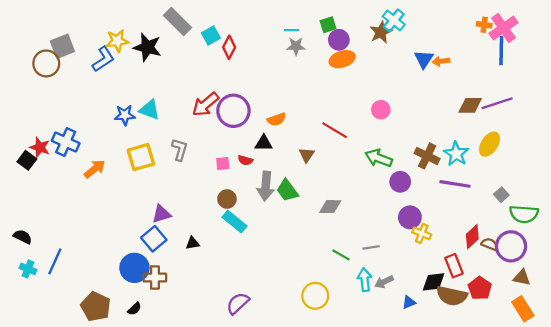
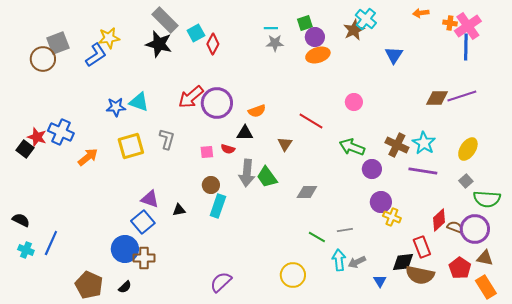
black star: (147, 47) -> (159, 44), moved
orange arrow: (441, 61) -> (421, 13), moved
yellow ellipse: (489, 144) -> (468, 149), moved
purple triangle: (161, 214) -> (150, 199), turned 36
cyan rectangle: (235, 222) -> (218, 206), turned 70
black triangle: (193, 243) -> (179, 210), moved
red pentagon: (480, 288) -> (460, 268), moved
blue triangle: (409, 302) -> (380, 281), turned -40

